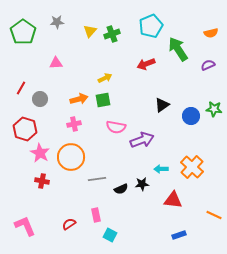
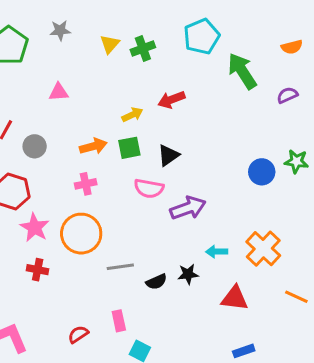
red arrow: (146, 64) -> (171, 100), moved
black triangle: (162, 105) -> (168, 155), moved
orange line: (214, 215) -> (296, 297), moved

